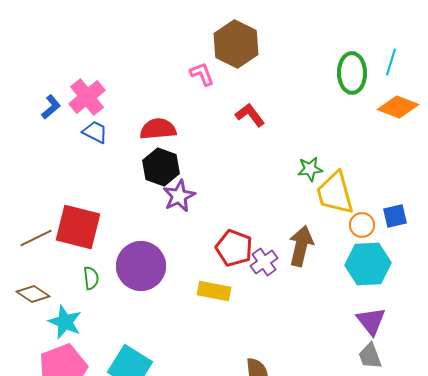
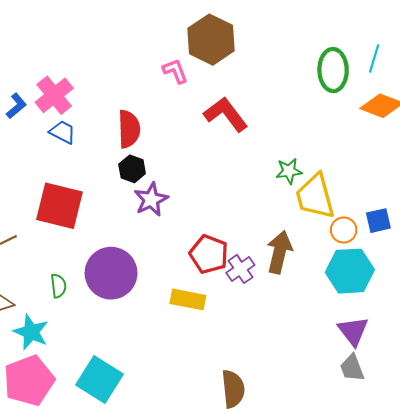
red L-shape: (250, 115) -> (226, 114), size x1.4
red semicircle: (158, 129) -> (129, 129), turned 93
black hexagon: (161, 167) -> (132, 169), size x0.7
red square: (78, 227) -> (59, 206), moved

